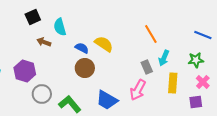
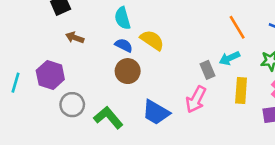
cyan semicircle: (60, 27) -> (122, 18), moved
orange line: (151, 34) -> (237, 27), moved
cyan arrow: (164, 58) -> (229, 58), turned 42

